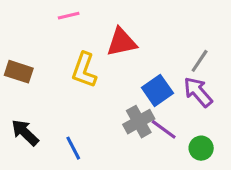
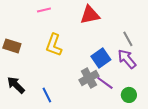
red triangle: (122, 42) -> (90, 15), moved
gray line: (200, 61) -> (128, 39), turned -63

